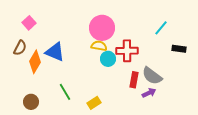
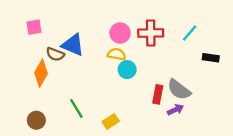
pink square: (29, 23) -> (34, 27), turned 32
pink circle: (102, 28) -> (120, 33), size x0.7
brown semicircle: (20, 48) -> (55, 54), moved, turned 84
red cross: (127, 51) -> (151, 33), moved
blue triangle: (55, 52) -> (73, 45), moved

